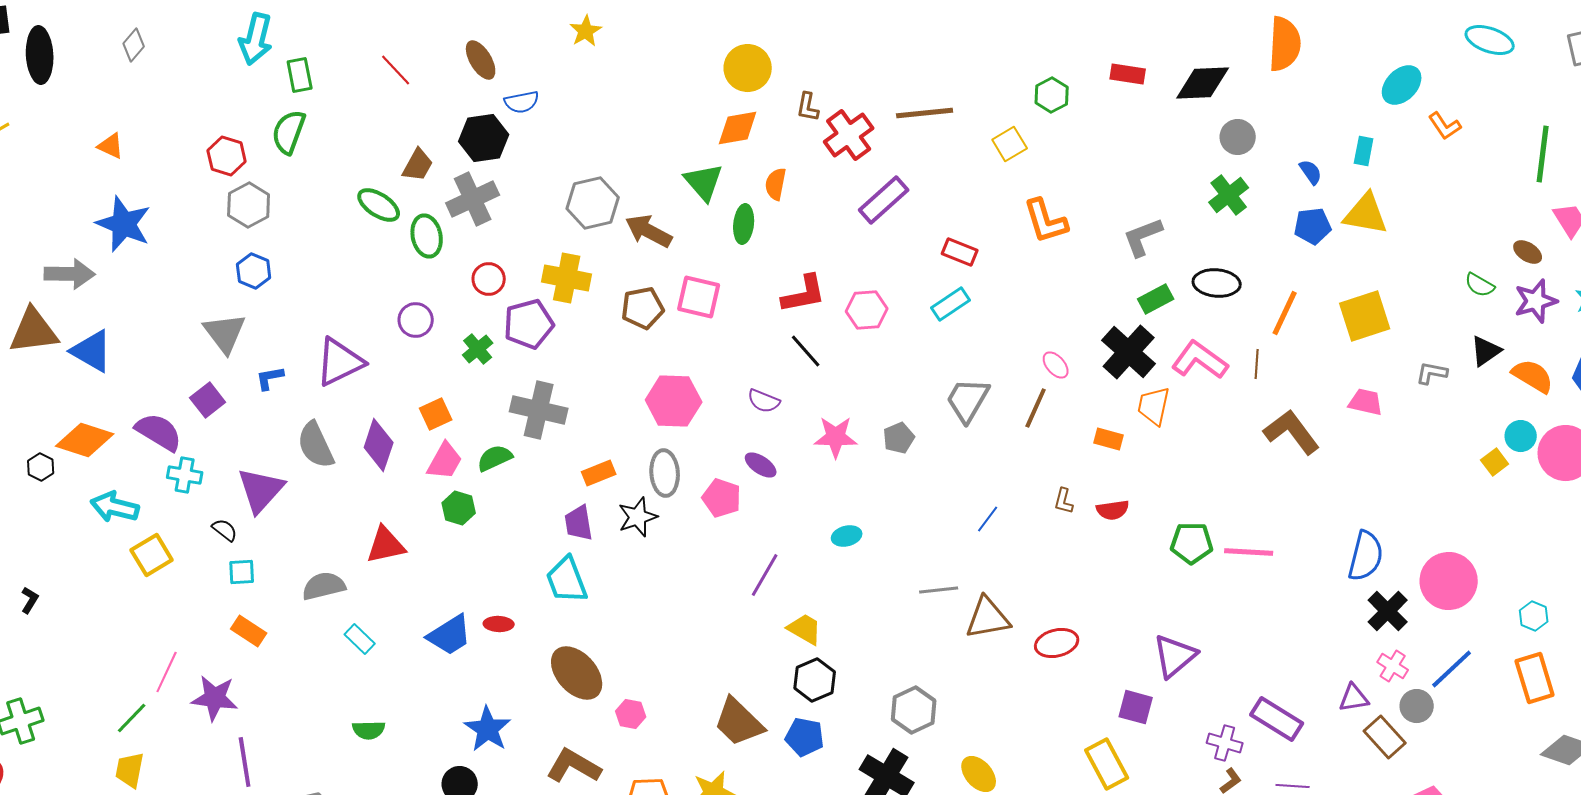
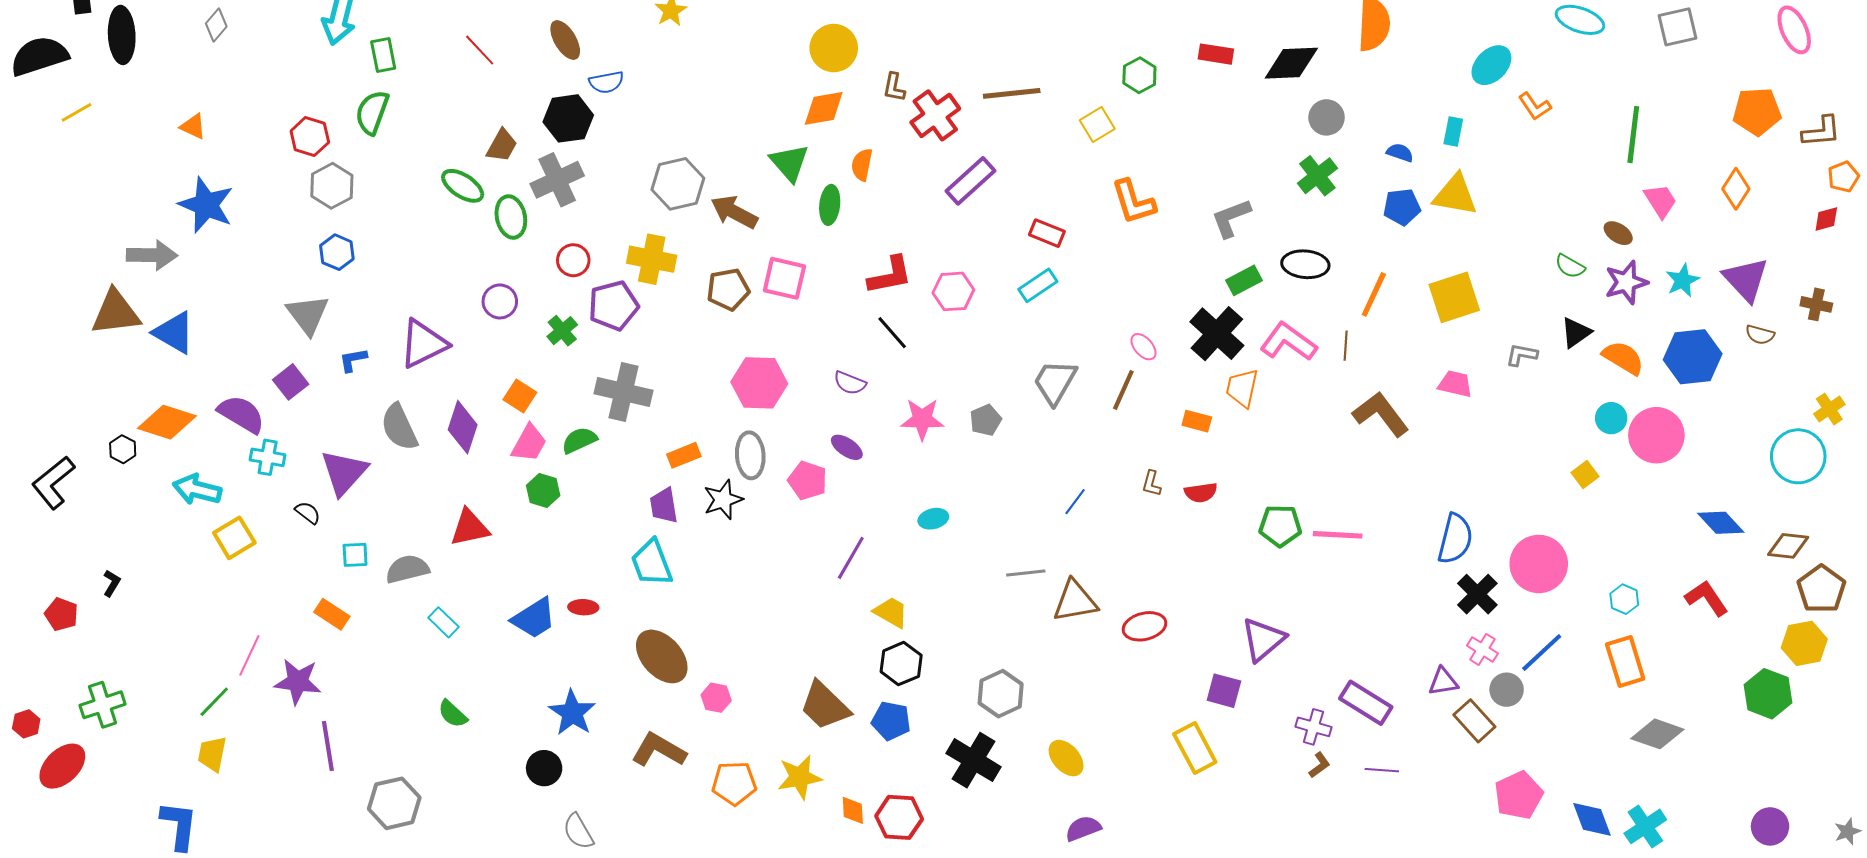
blue semicircle: (1311, 172) -> (1400, 153), turned -36
orange square: (436, 414) -> (520, 396), turned -32
yellow square: (1495, 462) -> (1585, 474), moved
cyan square: (242, 572) -> (355, 555), moved
green semicircle: (369, 730) -> (453, 714), turned 44

